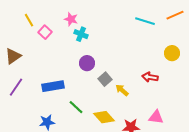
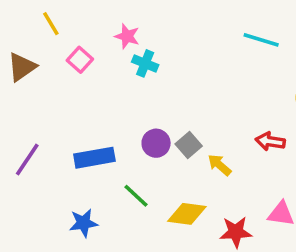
yellow line: (29, 20) -> (51, 24), moved
brown triangle: (13, 56) -> (22, 67), moved
purple circle: (87, 63) -> (156, 143), moved
yellow diamond: (104, 117) -> (187, 214), turned -40

